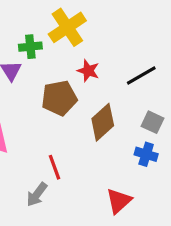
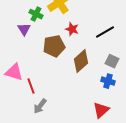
green cross: (30, 47) -> (36, 14), turned 32
red line: (54, 167) -> (31, 86), moved
red triangle: (119, 201) -> (101, 110), moved

